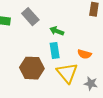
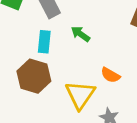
cyan rectangle: (55, 50) -> (44, 42), moved

